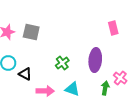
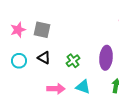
black triangle: (25, 74) -> (44, 58), moved

